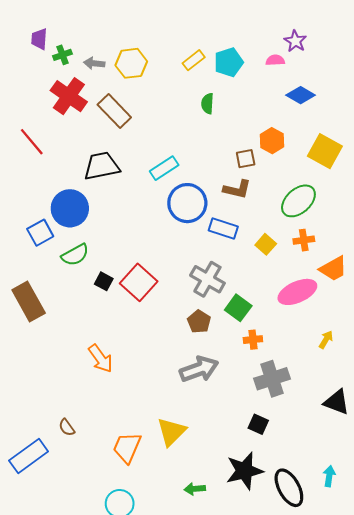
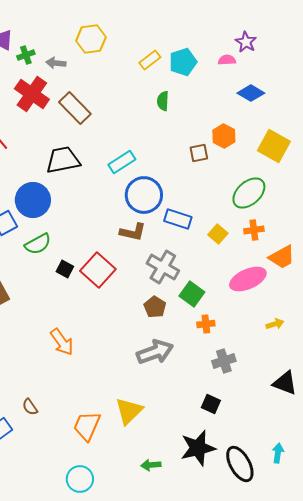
yellow hexagon: (131, 63) -> (91, 39), moved
brown L-shape: (237, 189) -> (133, 232), moved
yellow arrow: (326, 340) -> (275, 324), turned 42
gray cross: (272, 379) -> (224, 361), size x0.7

